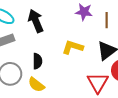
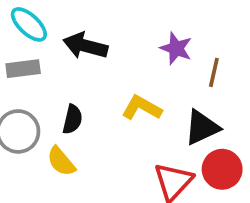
black arrow: (36, 21) -> (85, 46), turned -65

